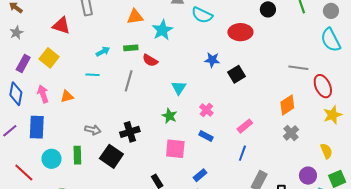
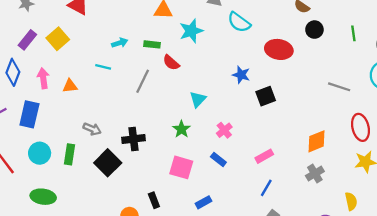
gray line: (298, 68) -> (339, 87), moved
blue line: (242, 153) -> (266, 188), moved

